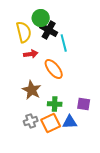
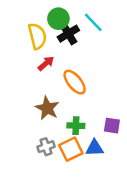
black cross: (49, 30) -> (68, 34), turned 30
cyan line: (64, 43) -> (93, 22), moved, turned -30
red arrow: (31, 54) -> (46, 63), turned -32

